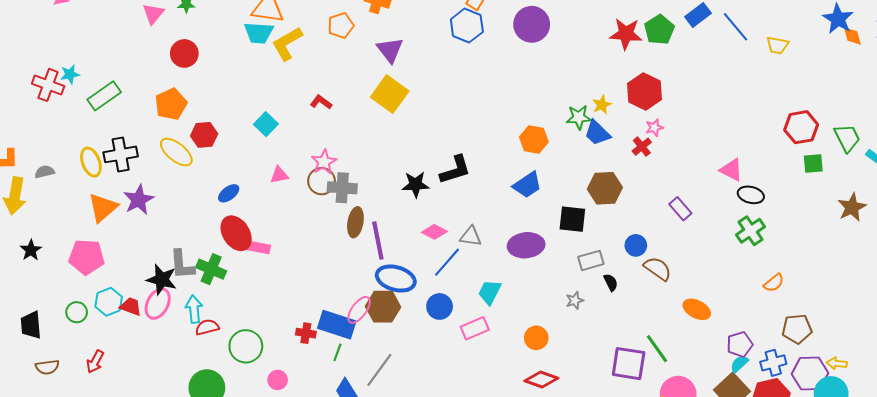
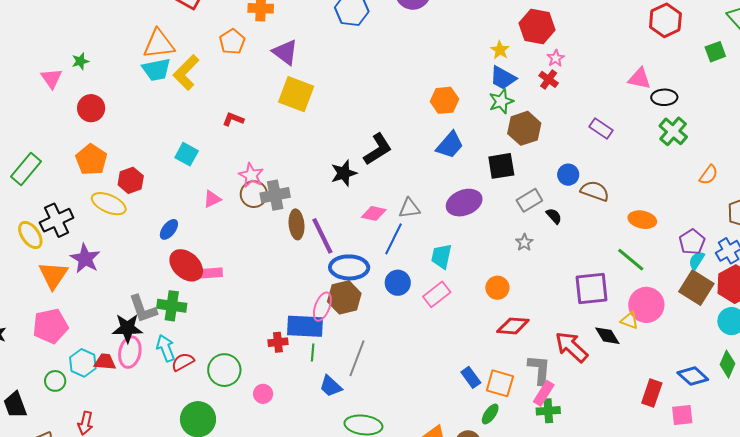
green star: (579, 117) -> (501, 101), moved
red hexagon: (801, 127) -> (665, 20), moved
green line: (657, 349) -> (631, 260), moved

